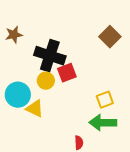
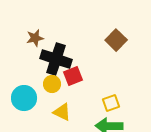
brown star: (14, 35) -> (35, 38), moved
yellow triangle: (35, 109) -> (62, 112), moved

